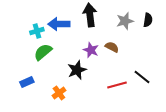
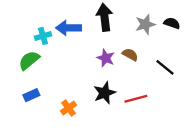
black semicircle: (148, 20) -> (172, 23), turned -80
green semicircle: (43, 52) -> (29, 60), moved
black star: (77, 70) -> (105, 93), moved
black line: (142, 77) -> (165, 67), moved

